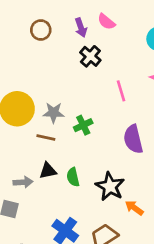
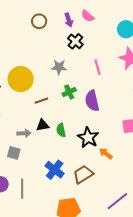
gray star: (54, 113) -> (59, 67), moved
brown line: (46, 138) -> (41, 101), turned -32
purple semicircle: (133, 139) -> (92, 101), moved

